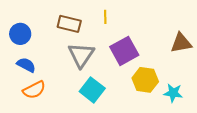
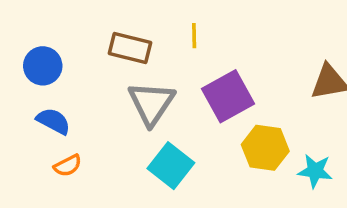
orange semicircle: (34, 90) -> (68, 166), size x0.7

